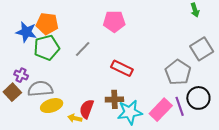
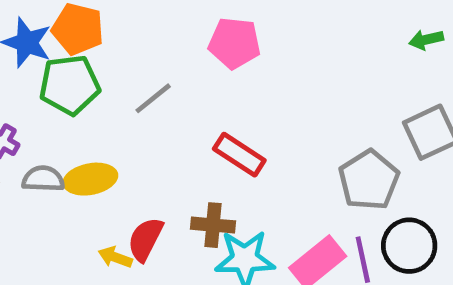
green arrow: (195, 10) -> (426, 40), turned 88
gray semicircle: (40, 89) -> (43, 179), size x0.7
yellow ellipse: (52, 106) -> (90, 179), moved

